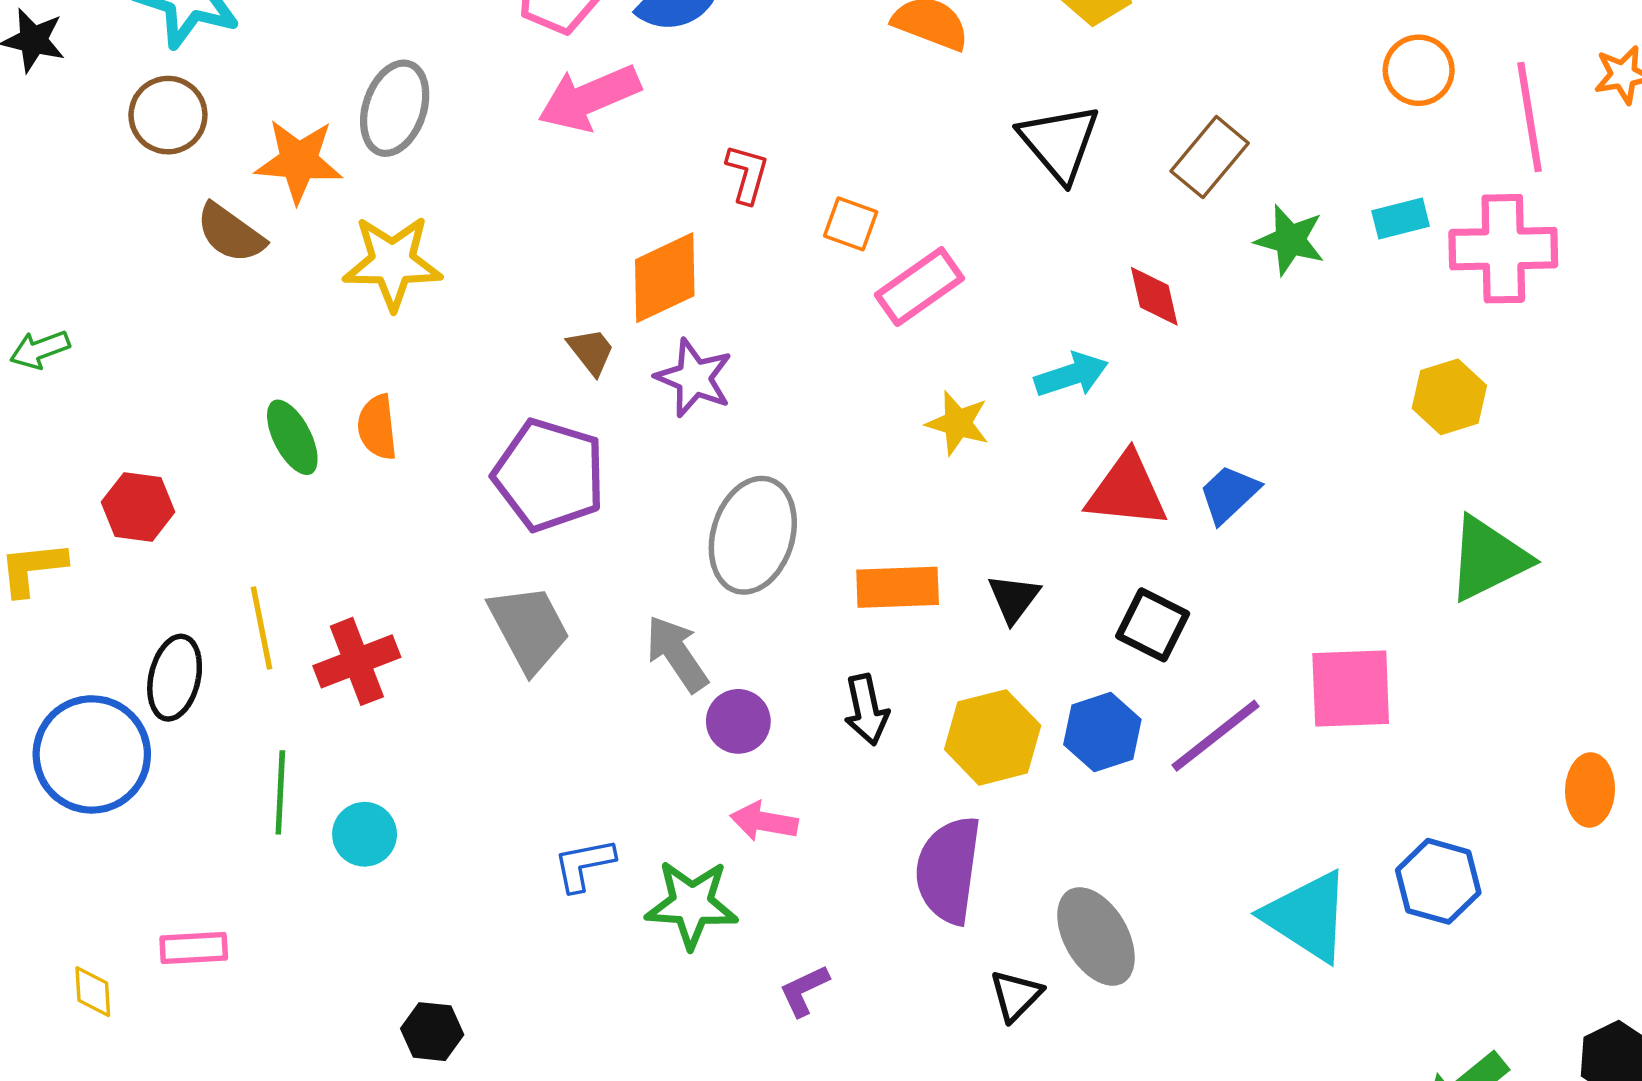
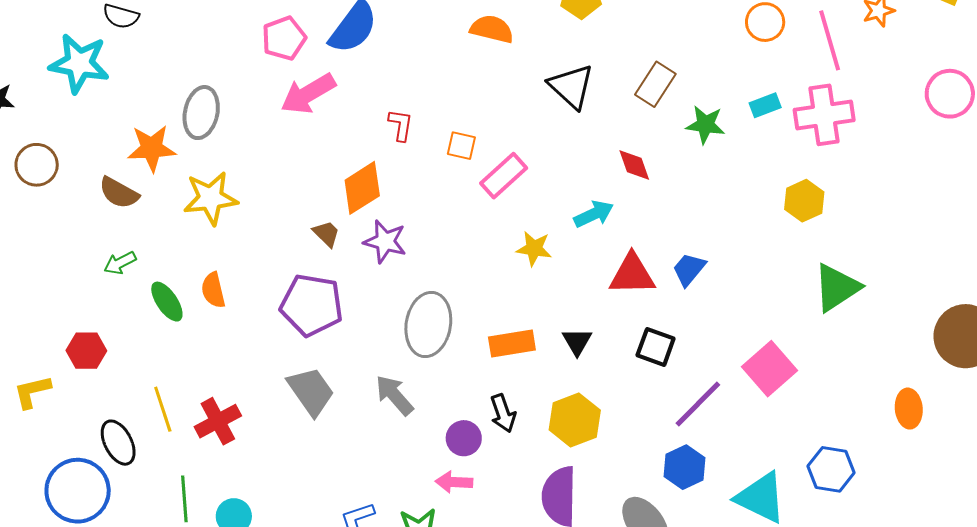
brown circle: (168, 115) -> (37, 165), moved
green arrow: (40, 350) -> (120, 263), moved
black ellipse: (175, 678) -> (118, 443), turned -33
pink square: (1351, 688) -> (769, 369), turned -32
purple circle: (738, 721) -> (464, 438), moved
blue hexagon: (1102, 732) -> (684, 467), moved

